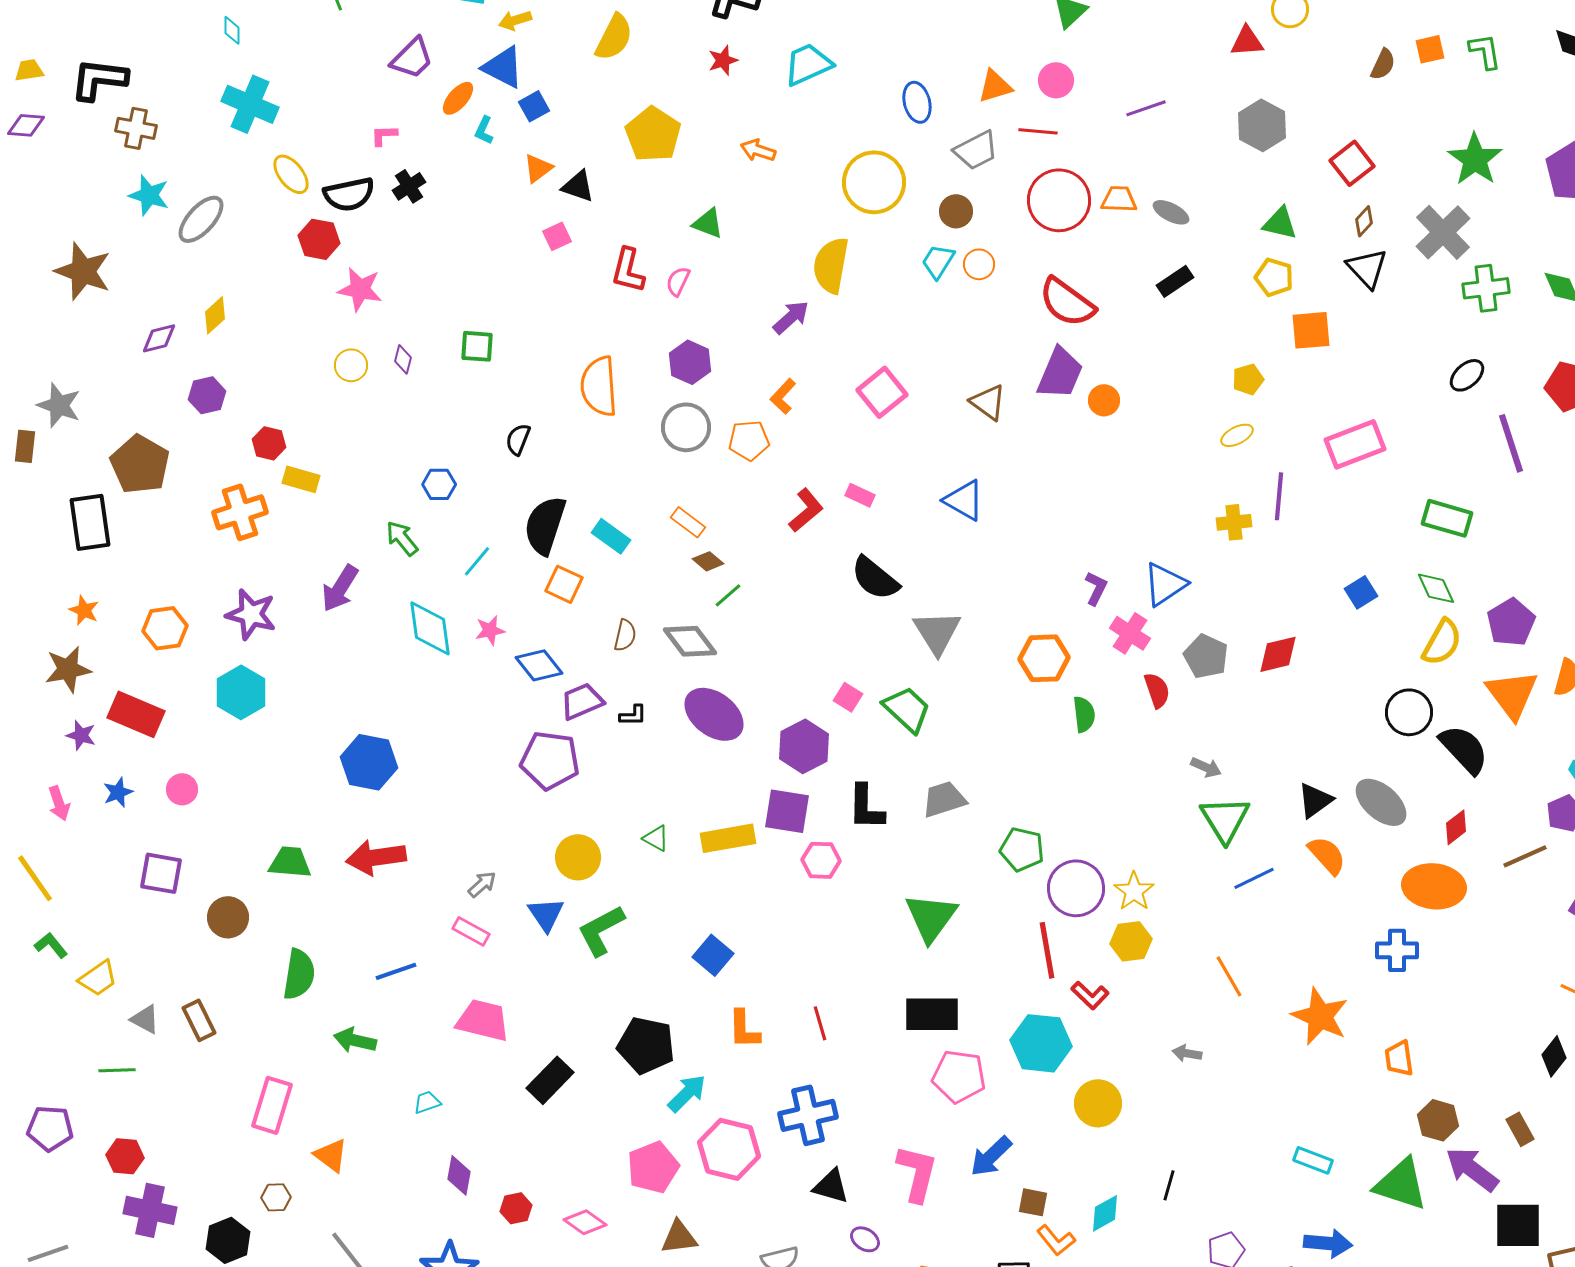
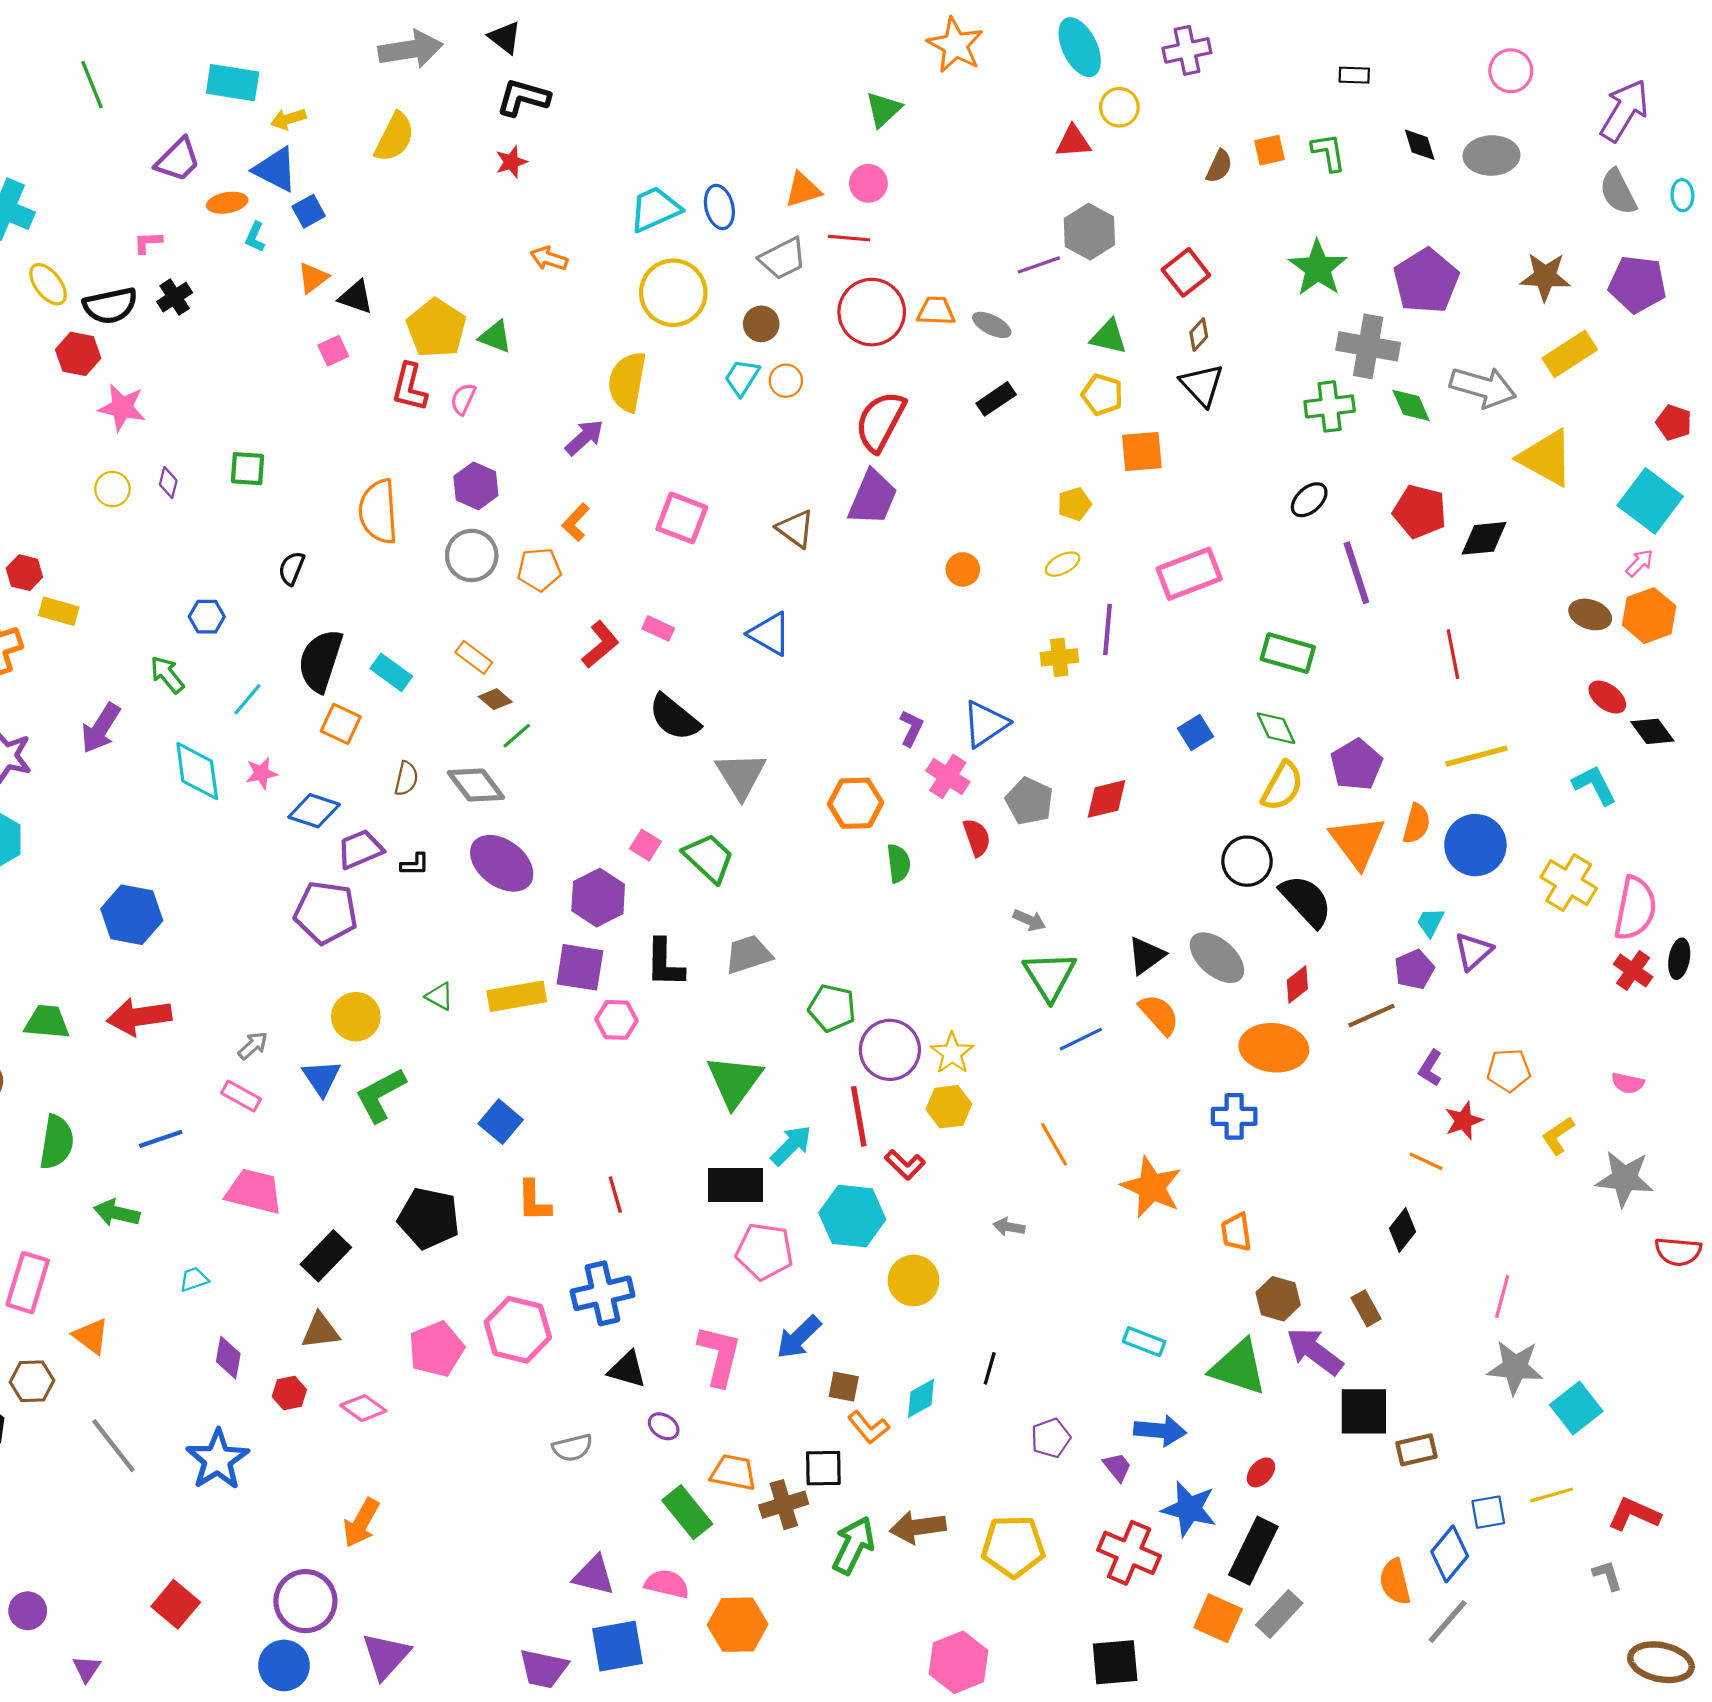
cyan trapezoid: (808, 64) -> (655, 209), moved
orange ellipse: (458, 98) -> (227, 203), turned 39
purple line: (1146, 108) -> (1039, 265), moved
yellow pentagon: (653, 134) -> (436, 328), moved
gray cross: (1443, 232) -> (1368, 346), moved, turned -36
red semicircle: (1067, 302) -> (880, 421), turned 82
pink square: (882, 392) -> (682, 518), turned -30
orange circle: (1104, 400) -> (963, 569), moved
blue diamond: (539, 665) -> (314, 811), turned -33
cyan arrow: (687, 1093) -> (791, 1145), moved
brown hexagon: (276, 1197) -> (32, 1381), size x1.4
brown triangle: (679, 1237) -> (320, 1331), moved

